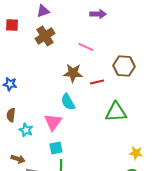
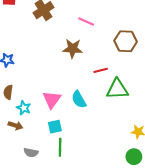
red line: (97, 82) -> (101, 70), moved
cyan semicircle: (68, 102) -> (79, 100), moved
brown arrow: (18, 159) -> (15, 125), moved

